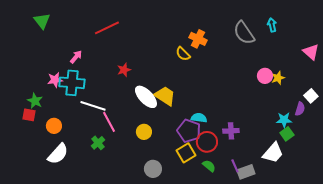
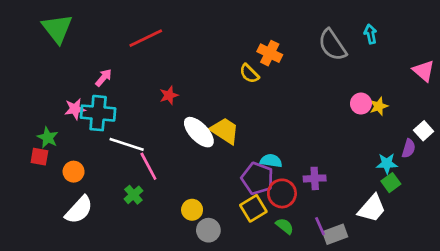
green triangle: (42, 21) -> (57, 29), size x1.4
yellow circle: (144, 132) -> (192, 210), moved

